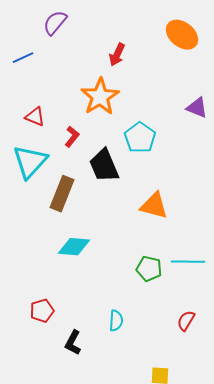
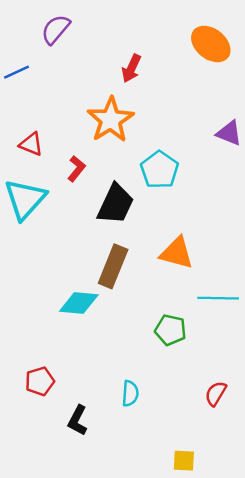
black trapezoid: (104, 166) -> (115, 204), turned -132
brown rectangle: (62, 194) -> (113, 266), moved
cyan line: (188, 262) -> (218, 298), moved

